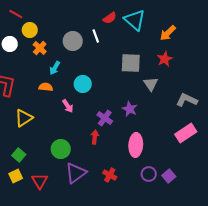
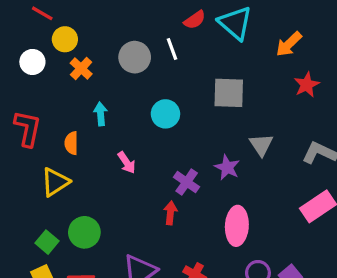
red star: (165, 59) -> (307, 85), moved
cyan arrow: (55, 68) -> (101, 114), moved, turned 144
cyan circle: (83, 84) -> (165, 114), moved
gray triangle: (151, 84) -> (261, 145), moved
orange semicircle: (46, 87) -> (71, 143), moved, turned -96
green circle: (61, 149) -> (84, 232), moved

